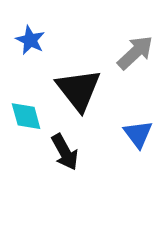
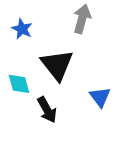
gray arrow: (135, 53) -> (82, 19), moved, turned -32

